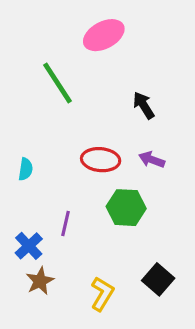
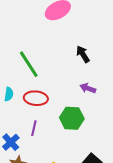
green line: (57, 83) -> (29, 64), moved
red ellipse: (101, 160) -> (36, 98), moved

